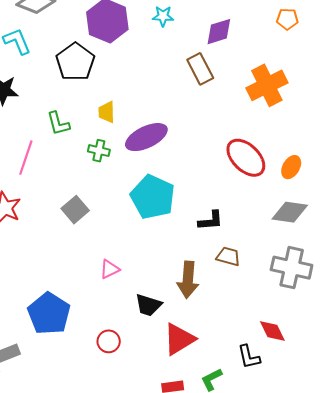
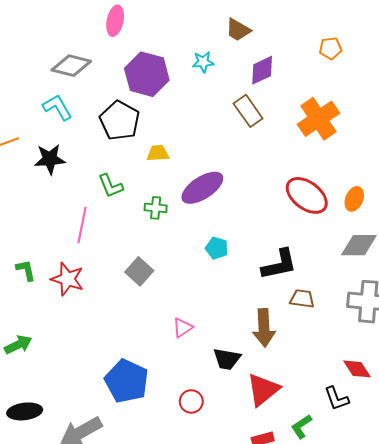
yellow trapezoid: (107, 112) -> (158, 153), moved, turned 95
cyan pentagon: (153, 197) -> (217, 248), size x0.5
black L-shape: (211, 221) -> (279, 264), size x1.4

